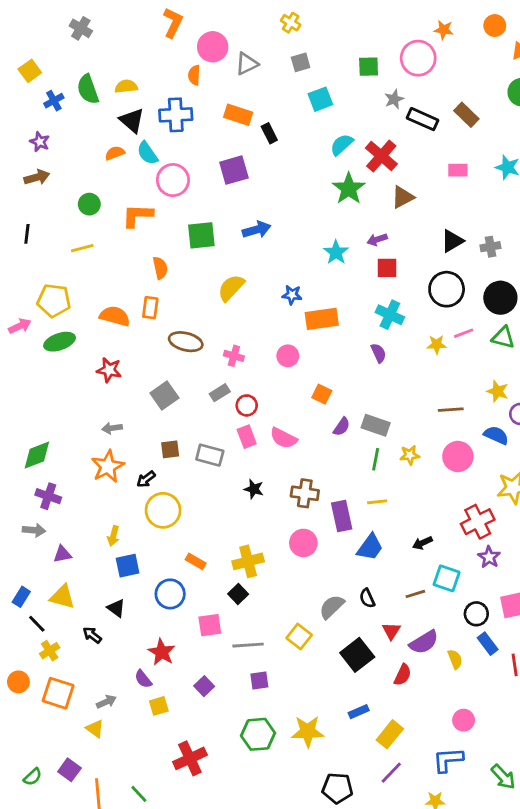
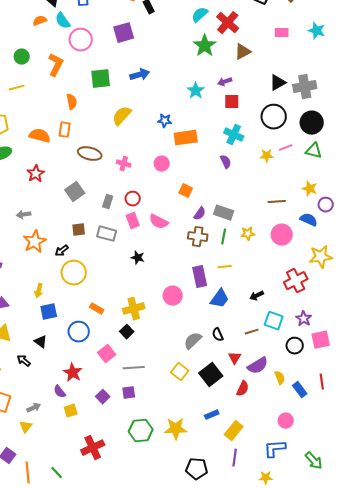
orange L-shape: (138, 215) -> (56, 65), turned 115
gray cross: (490, 247) -> (305, 87), size x1.6
red star: (109, 370) -> (36, 174), turned 30
gray rectangle: (220, 393) -> (108, 202), moved, turned -40
gray arrow: (112, 428) -> (24, 215), moved
brown cross: (305, 493) -> (198, 237), moved
purple star: (489, 557) -> (304, 319), moved
pink square: (210, 625) -> (107, 354), turned -30
yellow square: (299, 637) -> (180, 372), moved
blue rectangle: (488, 644) -> (300, 390), moved
purple square: (259, 680) -> (129, 393), moved
yellow triangle: (95, 729) -> (26, 427), turned 32
purple line: (391, 773) -> (235, 458), turned -36

